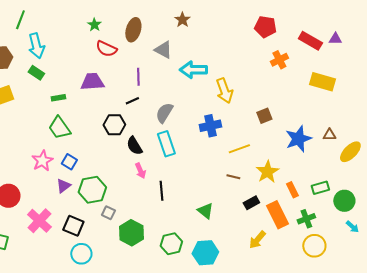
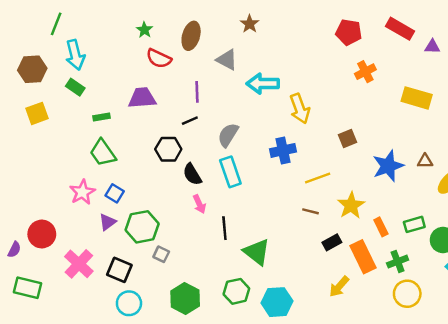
red rectangle: (310, 41) -> (400, 29), moved
green triangle: (205, 211) -> (257, 252), moved, size x1.4
green hexagon: (131, 233) -> (185, 298), moved

